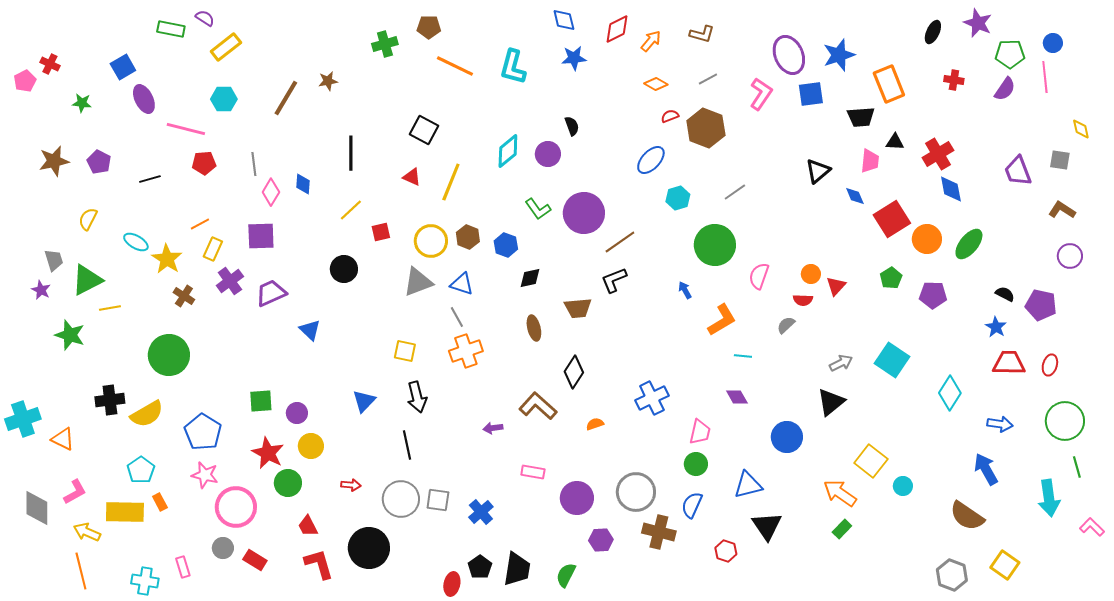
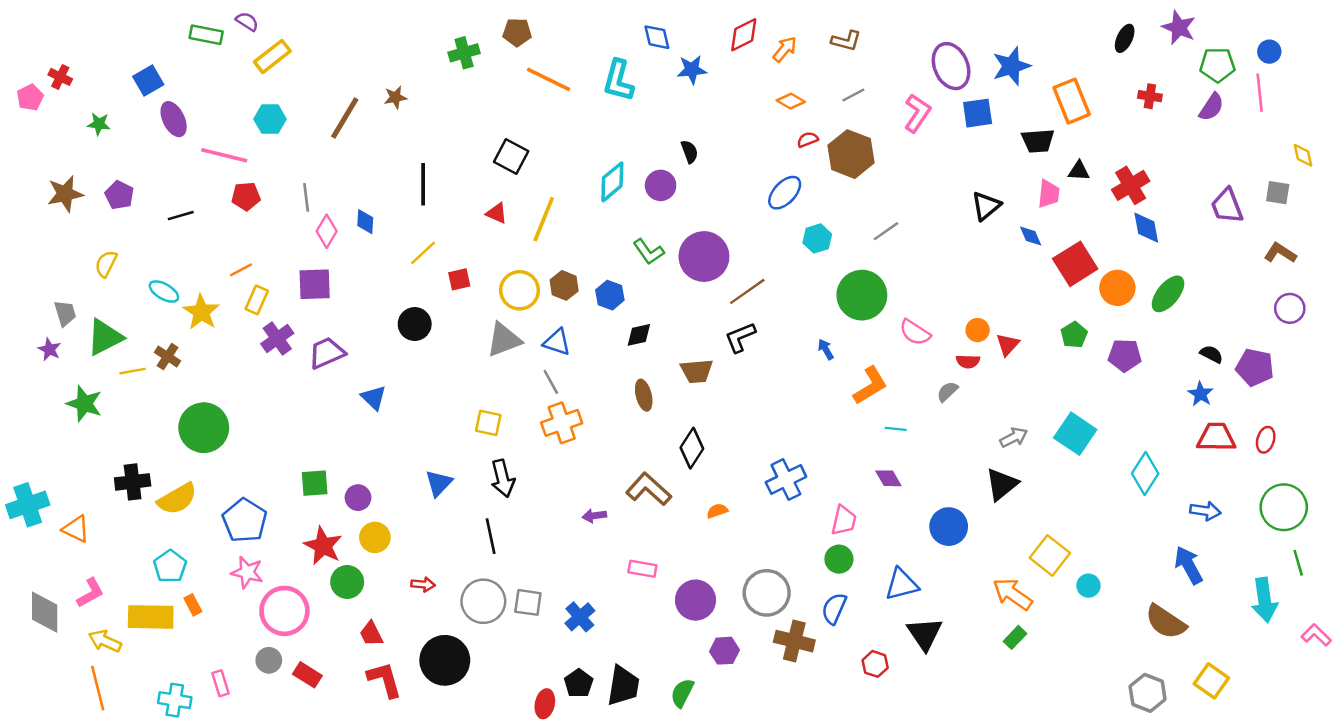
blue diamond: (564, 20) -> (657, 37), moved
pink semicircle: (759, 276) -> (915, 332), turned -76
brown cross: (184, 296) -> (168, 357), moved

